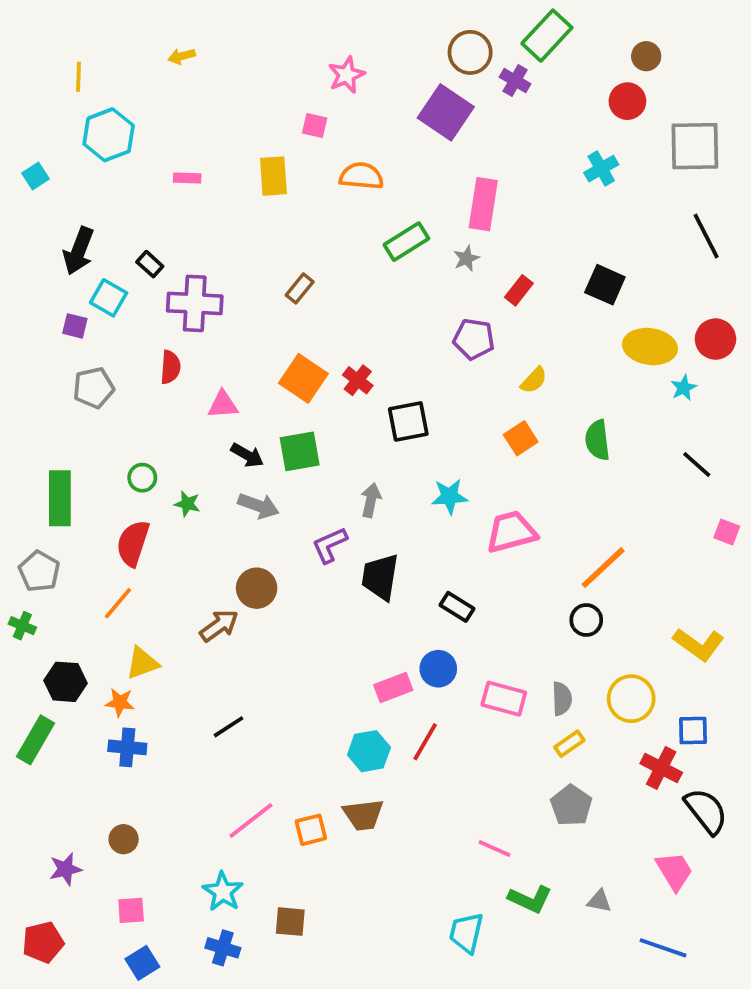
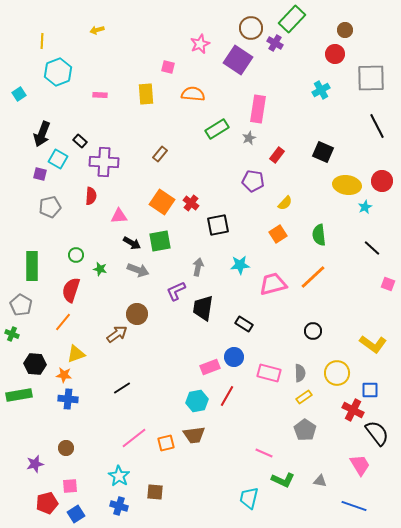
pink star: (346, 75) -> (200, 44), moved
orange line: (603, 568) -> (313, 277), moved
green rectangle: (36, 740) -> (19, 395), turned 50
red pentagon: (43, 942) -> (47, 503), moved

